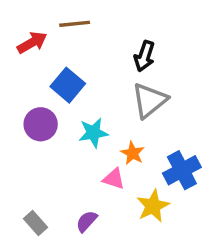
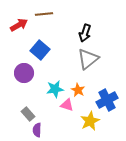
cyan star: (93, 133) -> (55, 89), moved
purple semicircle: (87, 221) -> (37, 130), moved, turned -40
gray rectangle: (35, 223) -> (28, 114), moved

